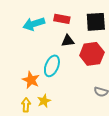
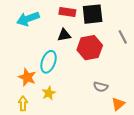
red rectangle: (62, 19) -> (67, 12), moved
yellow star: (44, 101) -> (49, 93), moved

